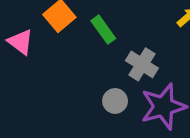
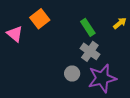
green rectangle: (103, 30) -> (88, 27), moved

